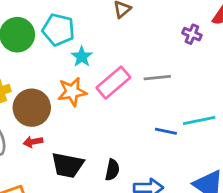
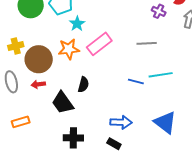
gray line: (157, 78) -> (147, 43), moved
black trapezoid: (67, 165) -> (63, 103), turned 40
black semicircle: (112, 170) -> (83, 85), moved

